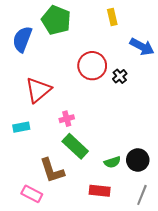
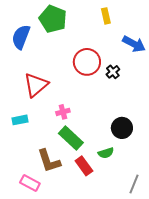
black circle: (138, 160) -> (122, 128), moved
red rectangle: (100, 191) -> (84, 166), moved, turned 48

